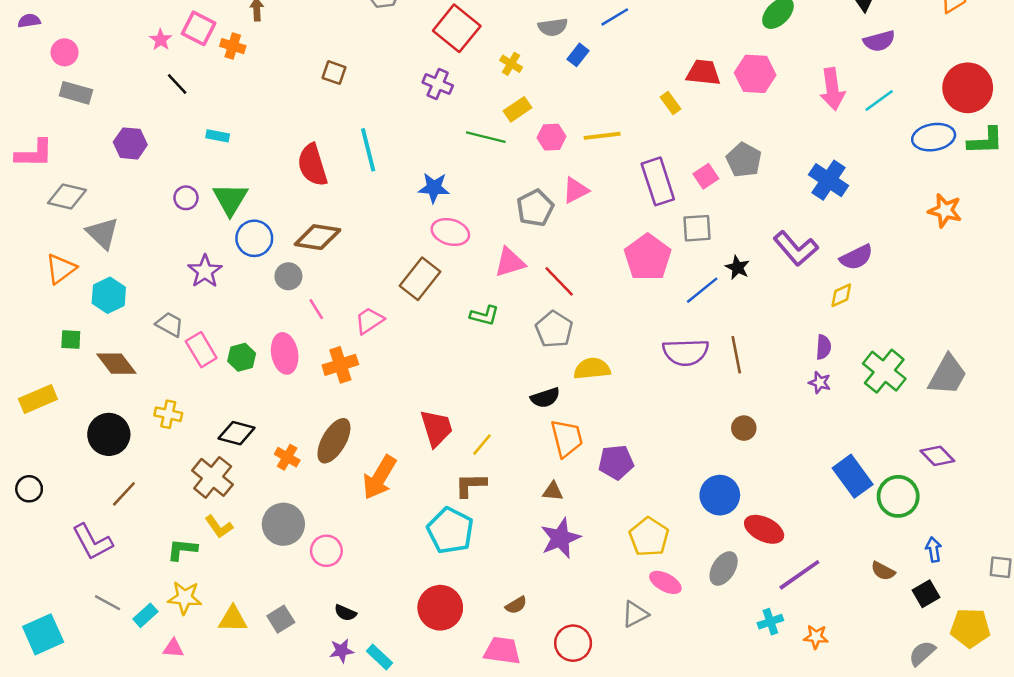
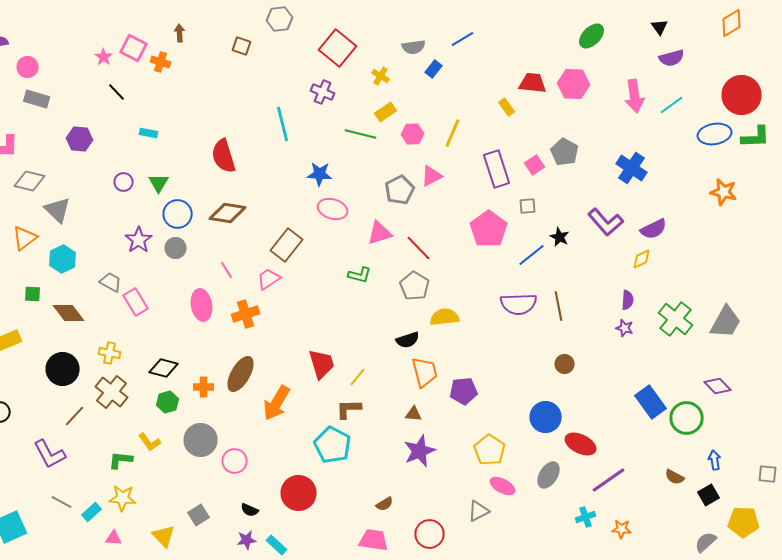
brown square: (334, 73) -> (242, 46), moved
yellow line: (602, 136) -> (453, 133), turned -60
cyan line: (368, 150) -> (283, 124), moved
green triangle: (230, 199) -> (159, 183), size x0.7
gray square: (697, 228) -> (528, 206), size x0.7
gray circle: (288, 276) -> (176, 248), moved
brown rectangle: (420, 279) -> (287, 245), moved
green hexagon: (242, 357) -> (168, 402), moved
orange cross: (287, 457) -> (204, 387), turned -30
brown cross: (213, 477) -> (112, 392), moved
red circle: (440, 608) -> (299, 493), moved
yellow triangle: (233, 619) -> (164, 536), moved, turned 45

